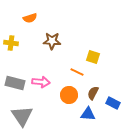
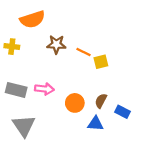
orange semicircle: (30, 18) -> (32, 19), size x1.6
yellow square: (93, 57) -> (101, 62), turned -32
orange line: (77, 72) -> (83, 52), moved

